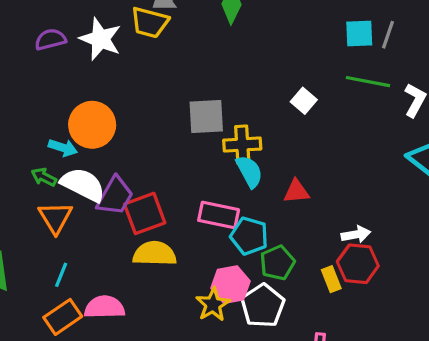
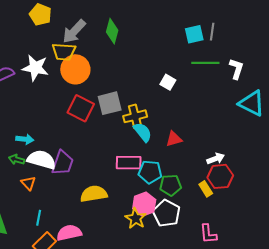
orange circle: (92, 125) -> (75, 69), moved
red square: (145, 213) -> (81, 108), moved, turned -32
orange triangle: (55, 218) -> (28, 183), size x0.7
green pentagon: (277, 263) -> (170, 185), turned 30

